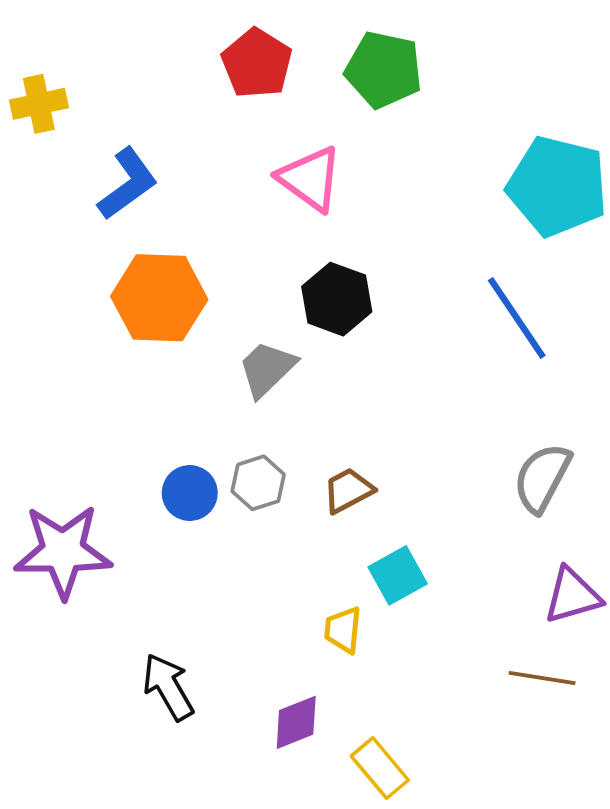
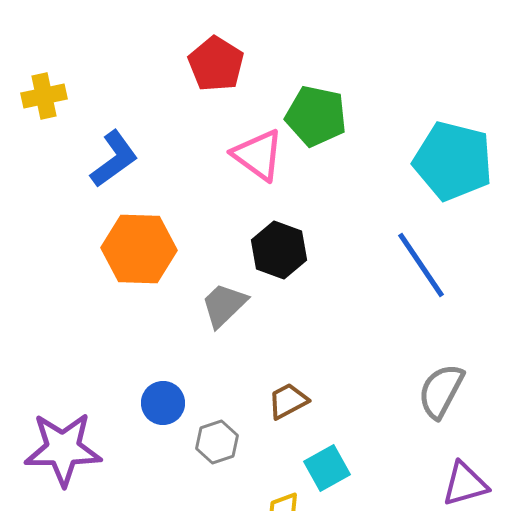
green pentagon: (384, 70) -> (316, 116), moved
gray hexagon: (258, 483) -> (217, 442), moved

